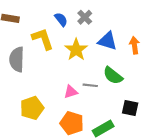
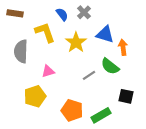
orange arrow: (134, 45) -> (123, 47), moved
gray line: (90, 85) -> (89, 75), turned -40
pink triangle: (71, 92) -> (48, 71), moved

